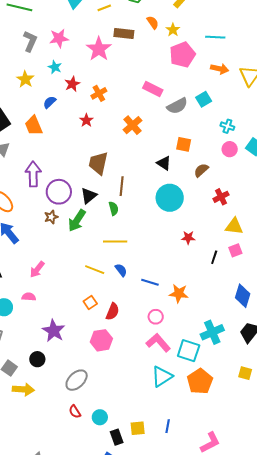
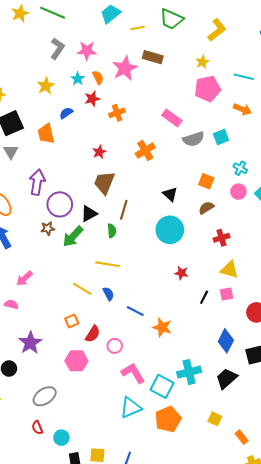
orange semicircle: (153, 22) -> (98, 78), moved
red star: (86, 120) -> (99, 152), moved
orange square: (184, 144) -> (206, 181), moved
pink circle: (156, 317) -> (115, 346), moved

